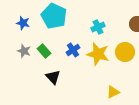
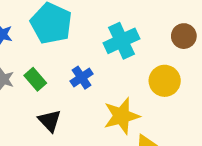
cyan cross: (98, 27) -> (122, 41), size x1.5
yellow star: (98, 54) -> (122, 116), moved, turned -30

